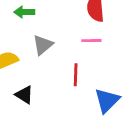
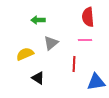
blue triangle: (107, 101) -> (96, 82), turned 36

